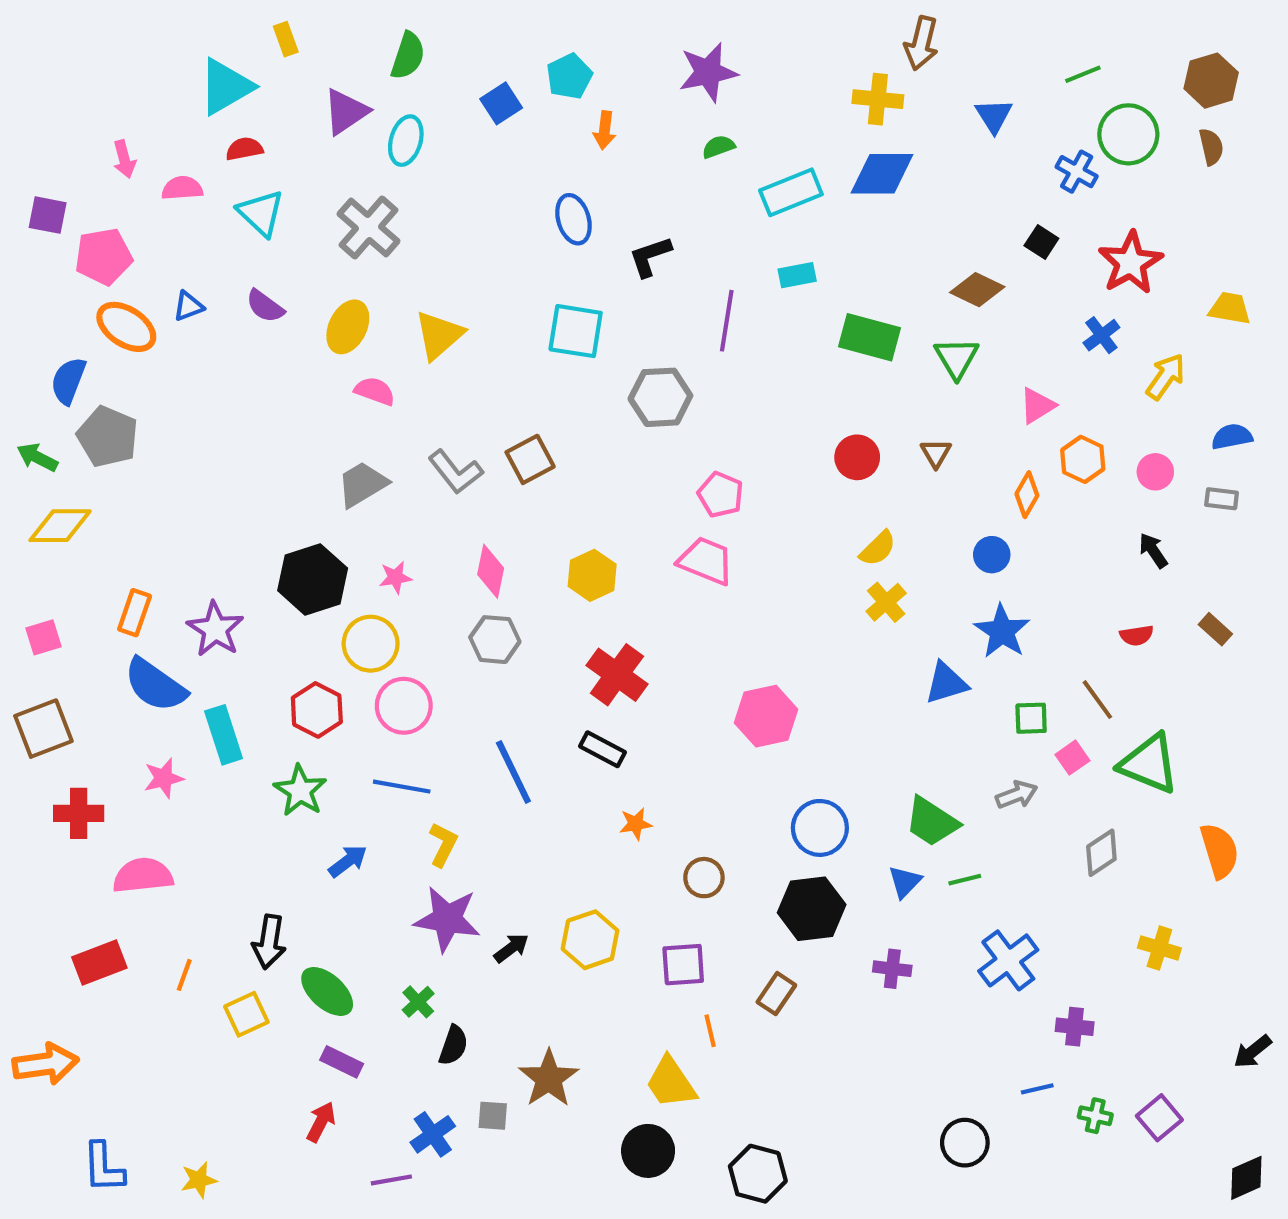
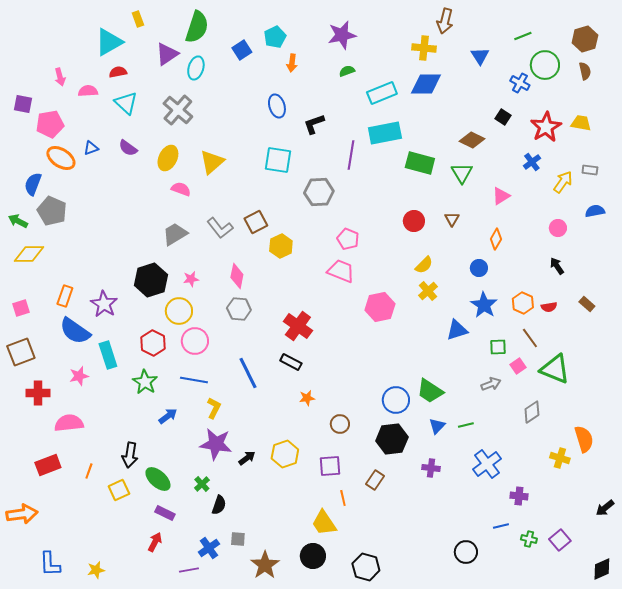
green semicircle: (408, 56) -> (197, 27), size x1.4
cyan rectangle: (797, 275) -> (385, 133), size x1.8
yellow trapezoid: (1230, 308) -> (581, 123), moved
orange hexagon: (1083, 459) -> (523, 303), moved
gray rectangle: (1222, 499) -> (590, 170), moved
yellow hexagon: (592, 575) -> (281, 246), moved
pink hexagon: (766, 716) -> (380, 307), moved
green trapezoid: (932, 822) -> (430, 391), moved
orange semicircle: (1219, 851) -> (584, 439), moved
brown star: (549, 1078) -> (265, 565), moved

